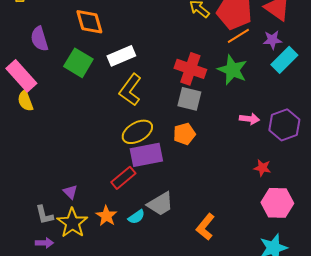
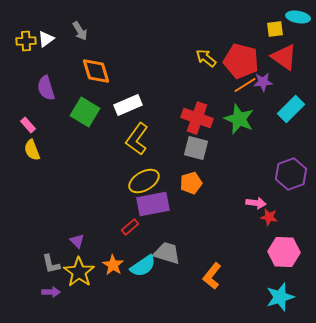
purple star: (272, 40) -> (263, 82), moved
pink rectangle: (21, 76) -> (28, 125), size x0.5
pink arrow: (249, 119) -> (256, 203), moved
red rectangle: (123, 178) -> (130, 227), size x0.7
gray trapezoid: (160, 204) -> (167, 253), turned -132
cyan semicircle: (136, 217) -> (143, 266), size x1.5

